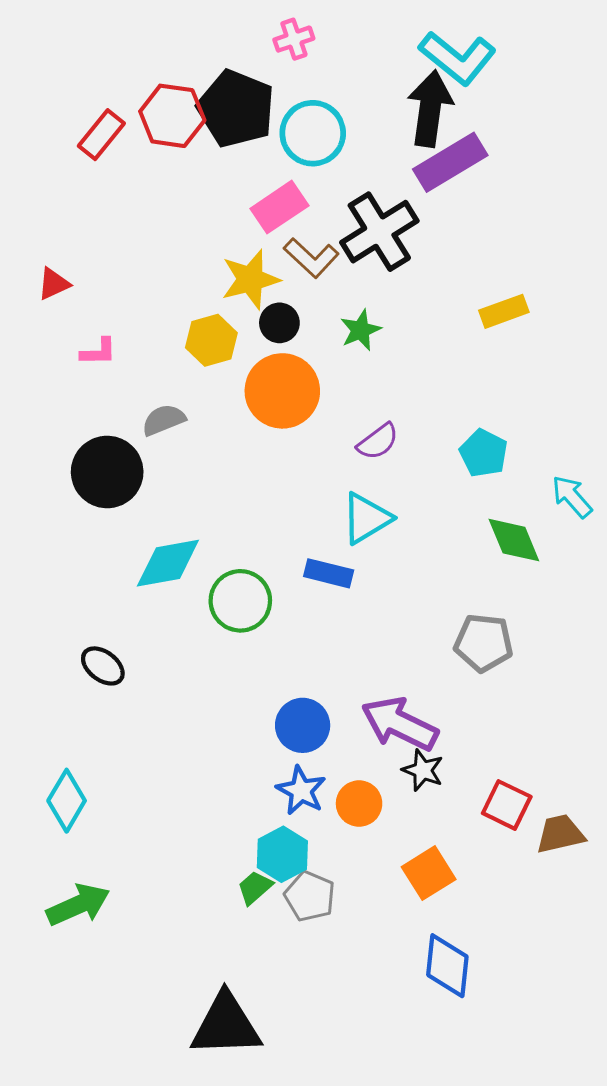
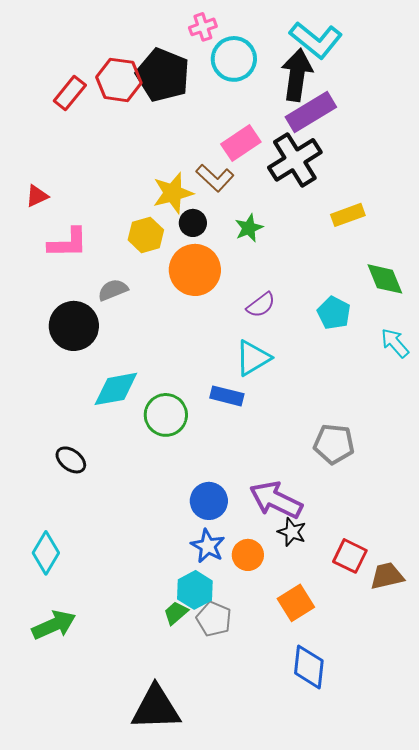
cyan circle: (313, 133) -> (234, 59), moved
pink rectangle: (279, 207) -> (241, 143), moved
black cross: (379, 232) -> (295, 160), moved
pink L-shape: (98, 352) -> (68, 243), size x1.6
green diamond: (514, 540) -> (385, 279), moved

